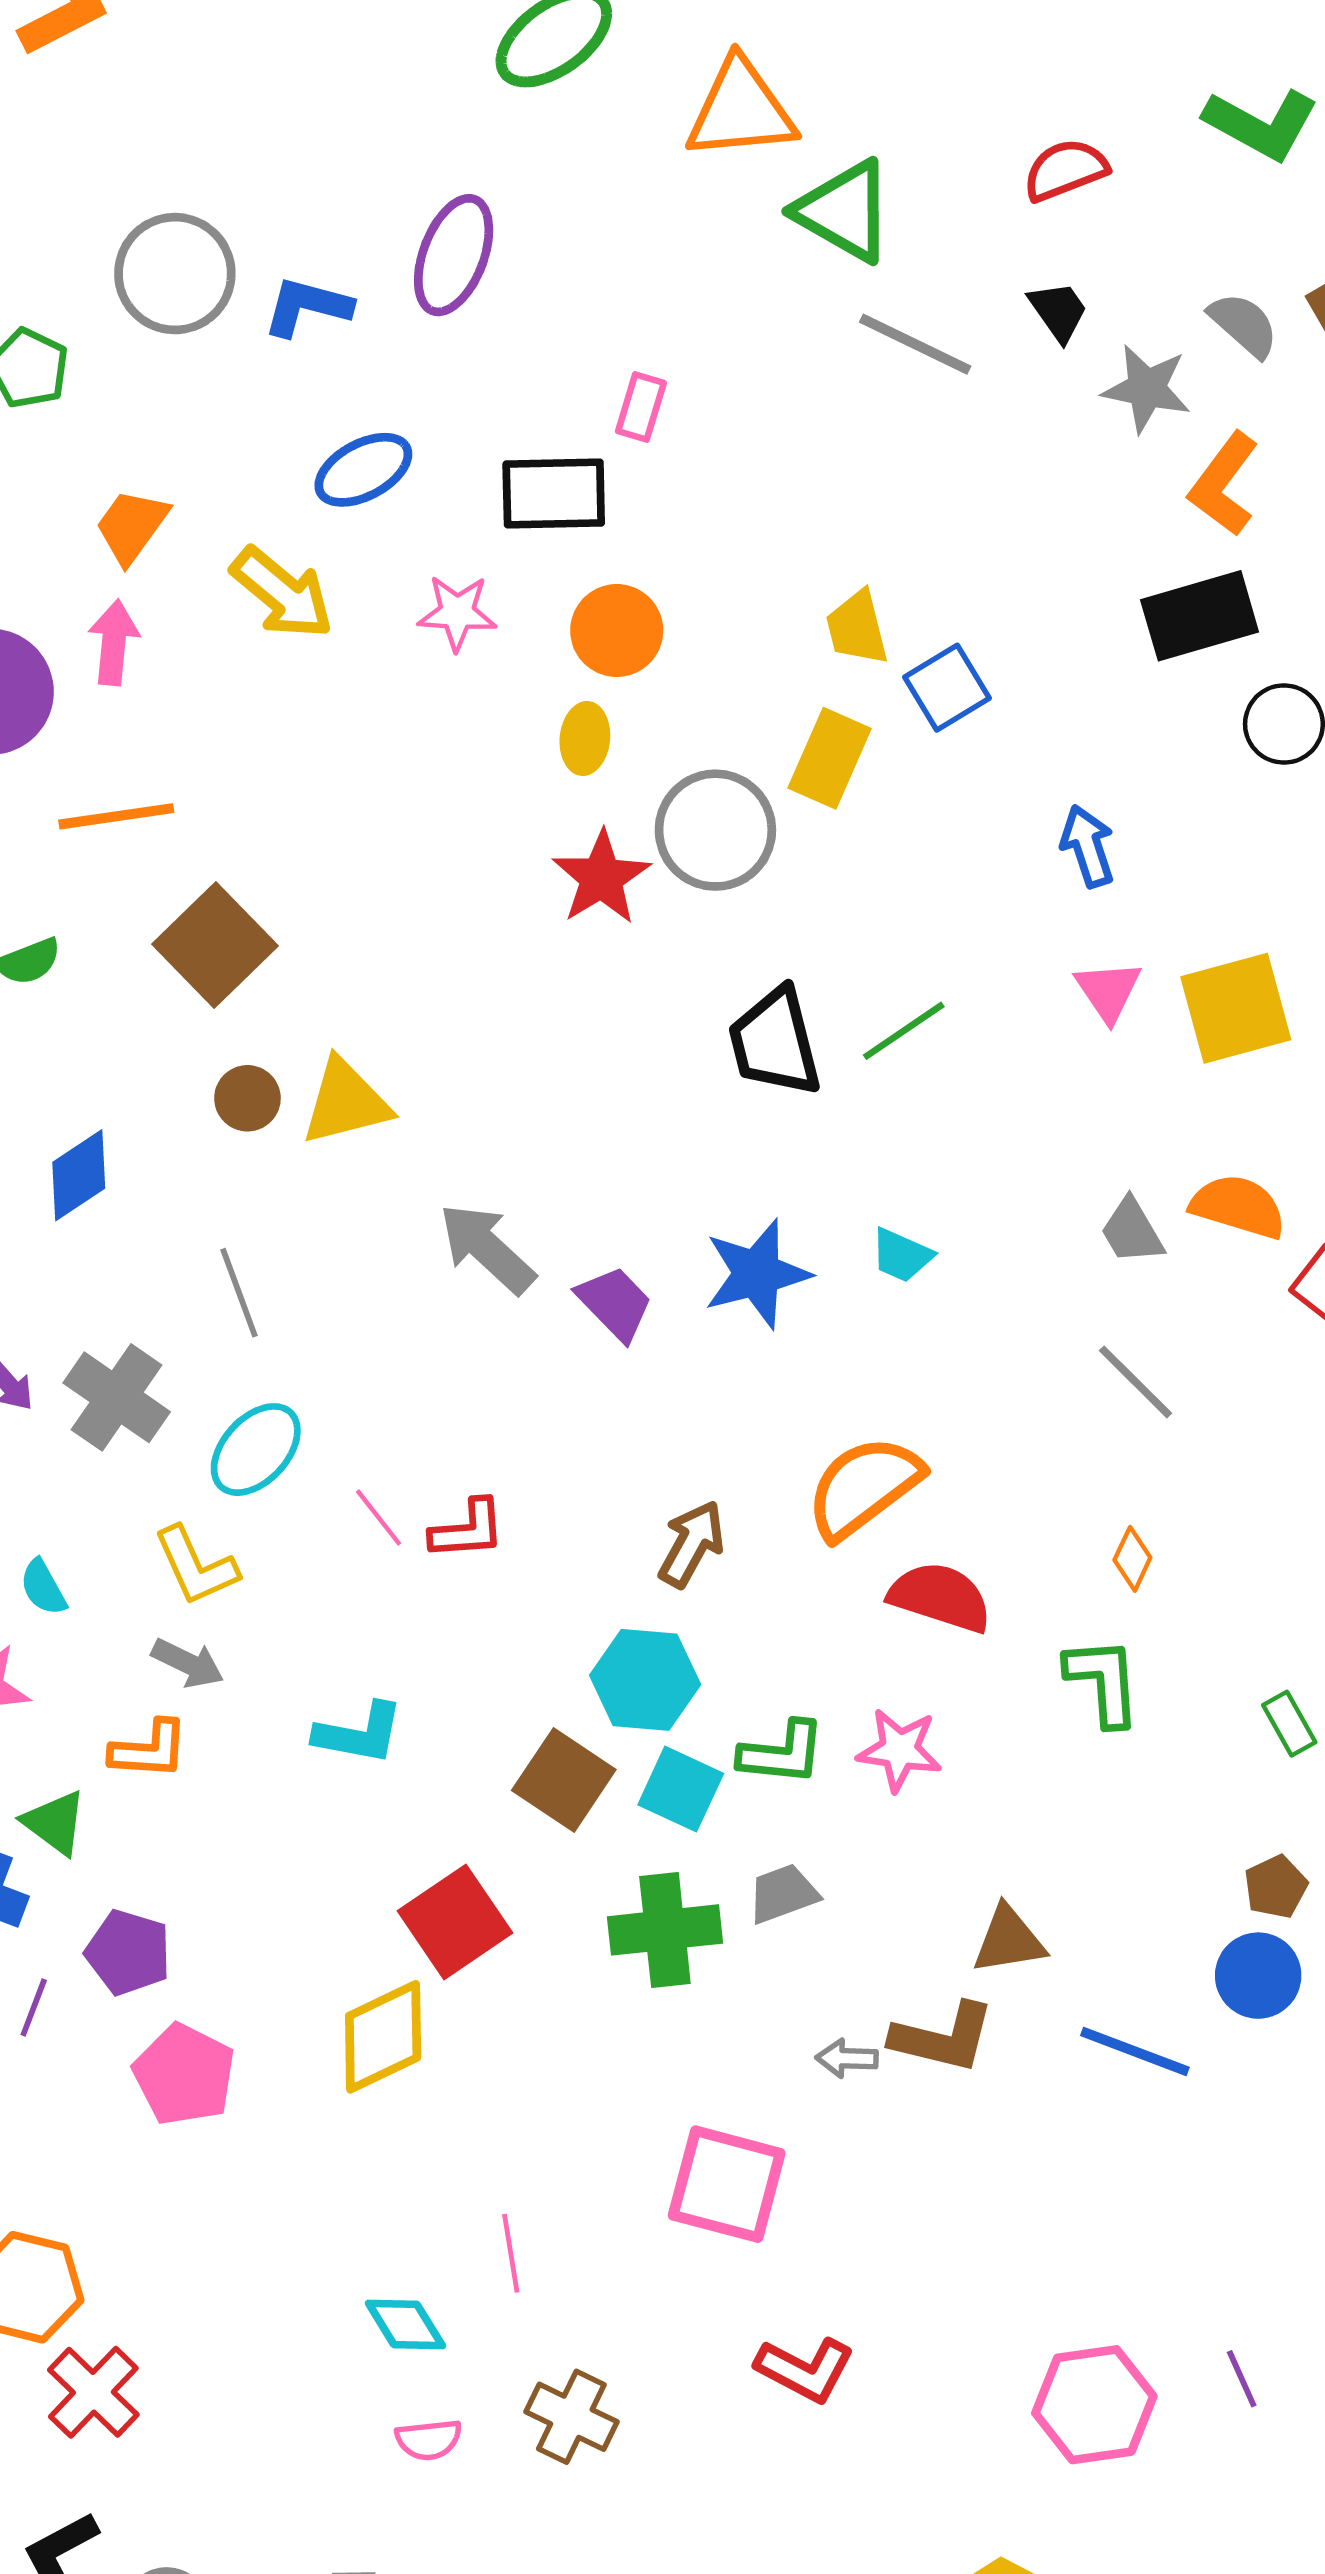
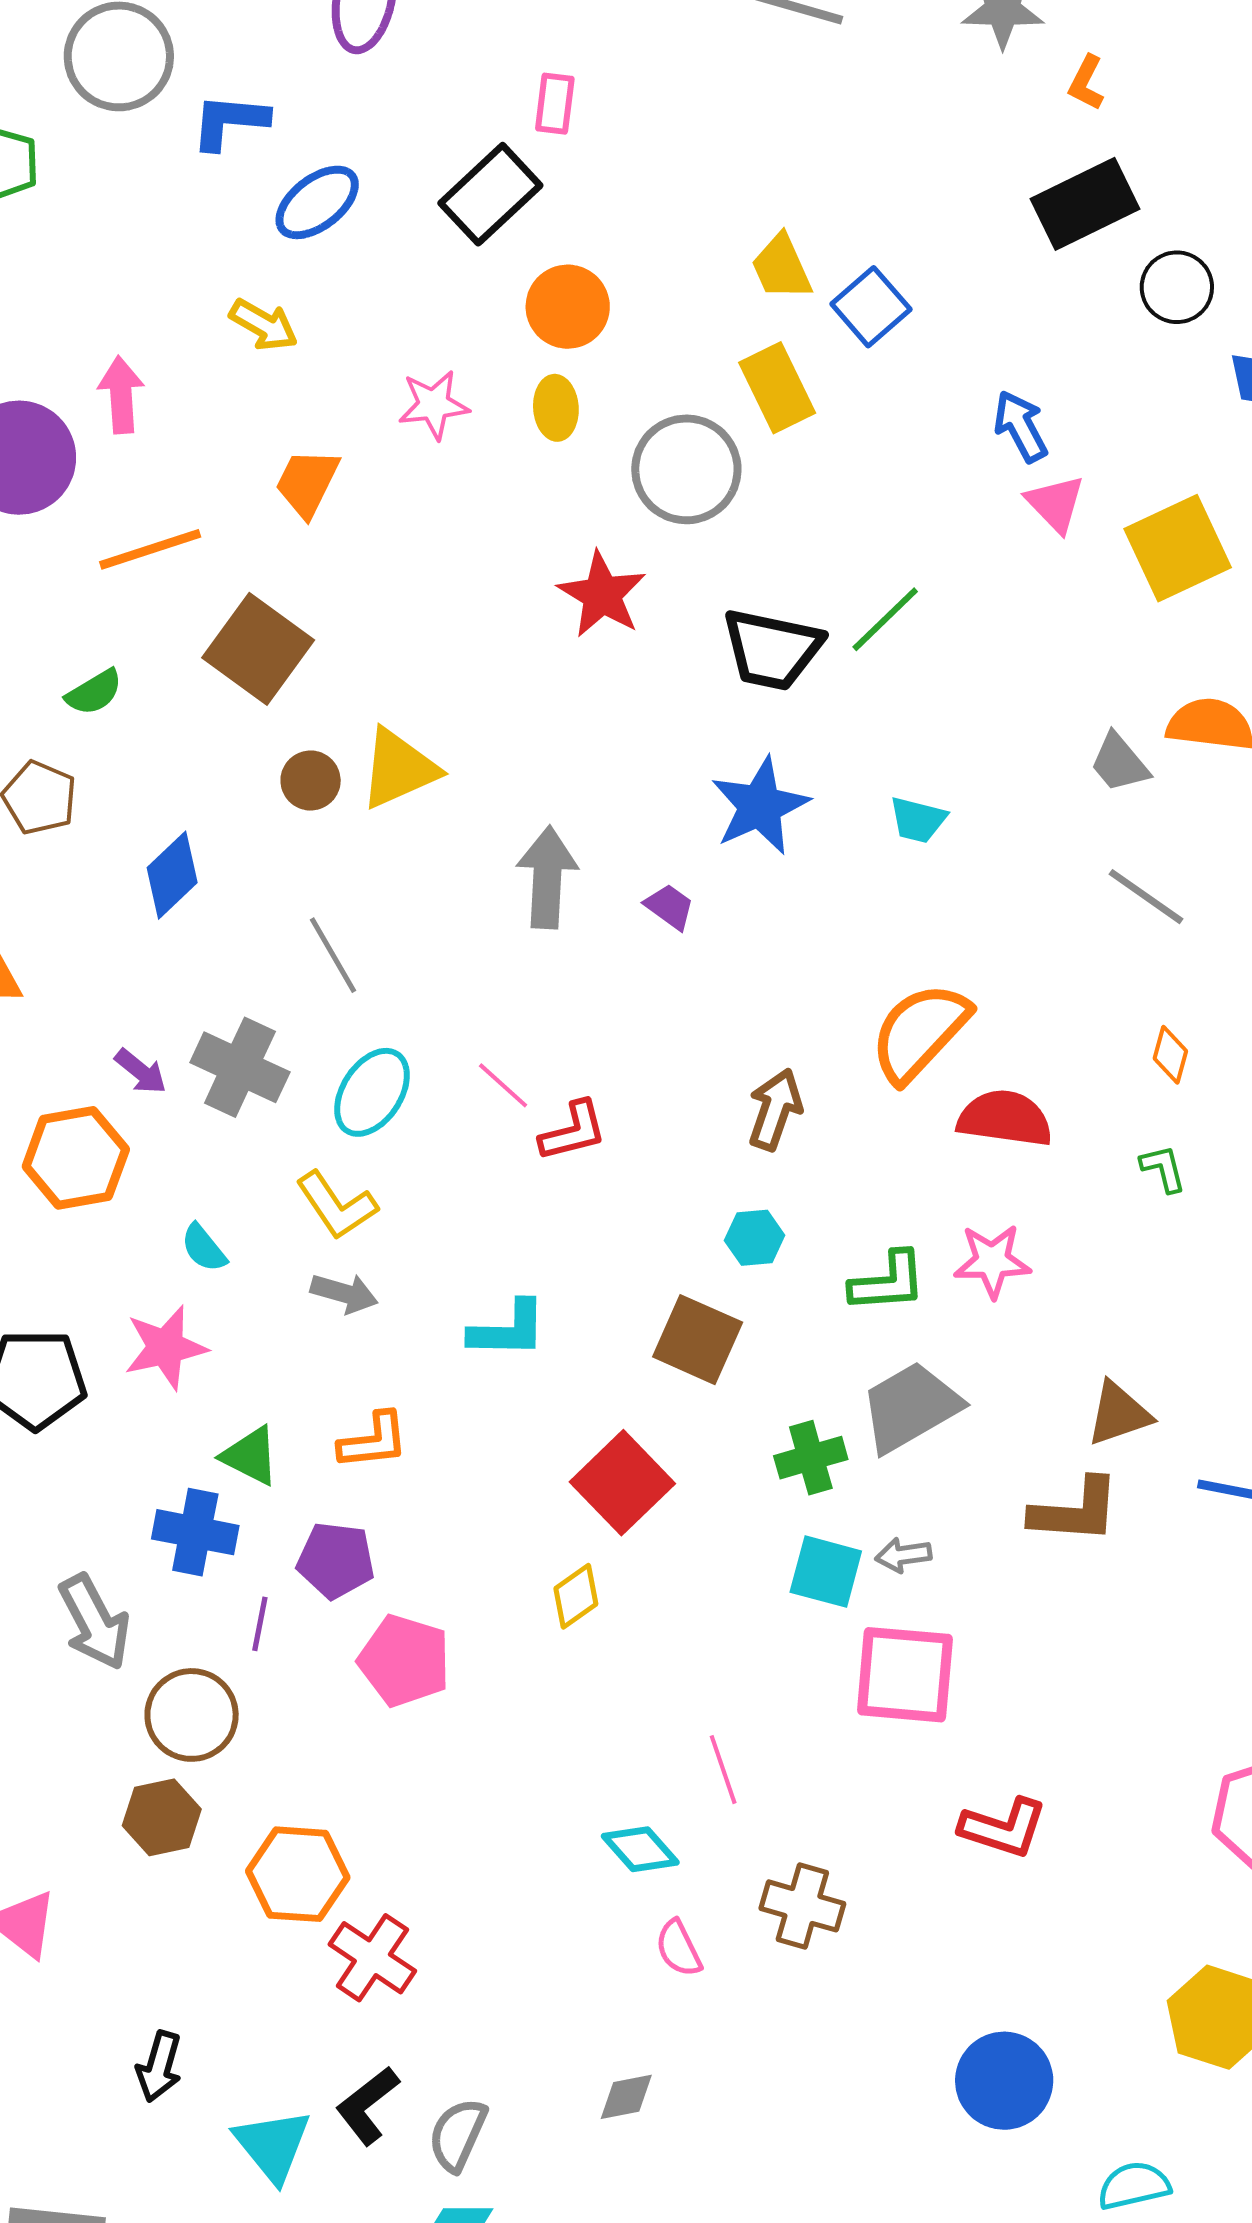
blue L-shape: (307, 307) -> (230, 121), moved
orange L-shape: (1224, 484) -> (1086, 83), size x0.6
black rectangle: (554, 494) -> (490, 194), turned -32
orange trapezoid: (132, 526) -> (307, 483), moved
yellow arrow: (282, 593) -> (264, 325), size x0.7
pink star: (457, 613) -> (434, 405), moved
yellow rectangle: (830, 758) -> (777, 388), turned -40
red star: (601, 878) -> (602, 595), moved
pink triangle: (1108, 991) -> (1055, 504), moved
black trapezoid: (775, 1042) -> (772, 649), turned -54
gray arrow: (487, 1248) -> (547, 877), turned 60
blue star: (757, 1274) -> (760, 806), moved
purple trapezoid: (615, 1303) -> (670, 907), size x0.7
pink line: (379, 1518) -> (503, 1085), moved
cyan hexagon: (645, 1680) -> (755, 1238), size x0.6
green L-shape: (1103, 1681) -> (1163, 1168), size x0.6
orange L-shape: (149, 1750) -> (373, 1441), moved
cyan square: (681, 1789) -> (826, 1572), moved
gray trapezoid: (783, 1894) -> (910, 1407), size x1.6
green cross: (665, 1930) -> (811, 1458), size x0.7
yellow diamond: (383, 2037) -> (576, 1596), size x0.6
gray arrow: (847, 2058) -> (903, 1555), moved
pink semicircle: (429, 2440) -> (679, 1948), turned 80

